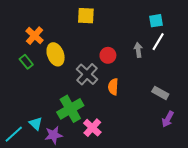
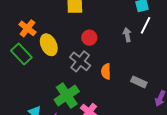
red circle: (108, 55) -> (89, 38), moved
green rectangle: (26, 62) -> (21, 54), size x1.5
gray rectangle: (160, 93) -> (139, 82), moved

